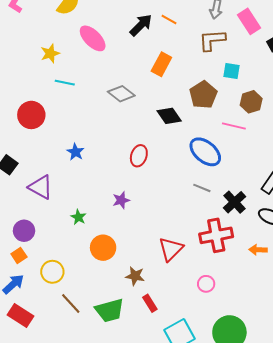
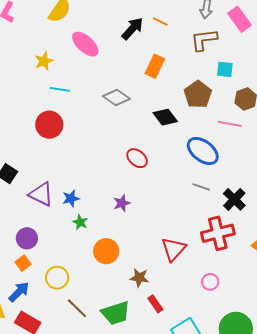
red circle: (31, 115) -> (49, 125), moved
blue star: (75, 152) -> (71, 198), moved, turned 30
red ellipse: (139, 156) -> (137, 158), turned -65

